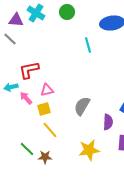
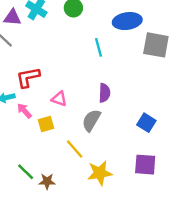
pink triangle: (47, 90) -> (59, 99), moved, turned 32
purple semicircle: (108, 122) -> (105, 93), moved
yellow line: (50, 130) -> (75, 149), moved

